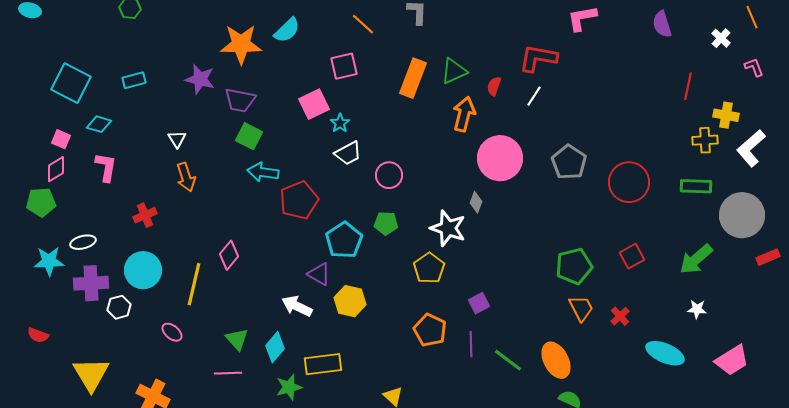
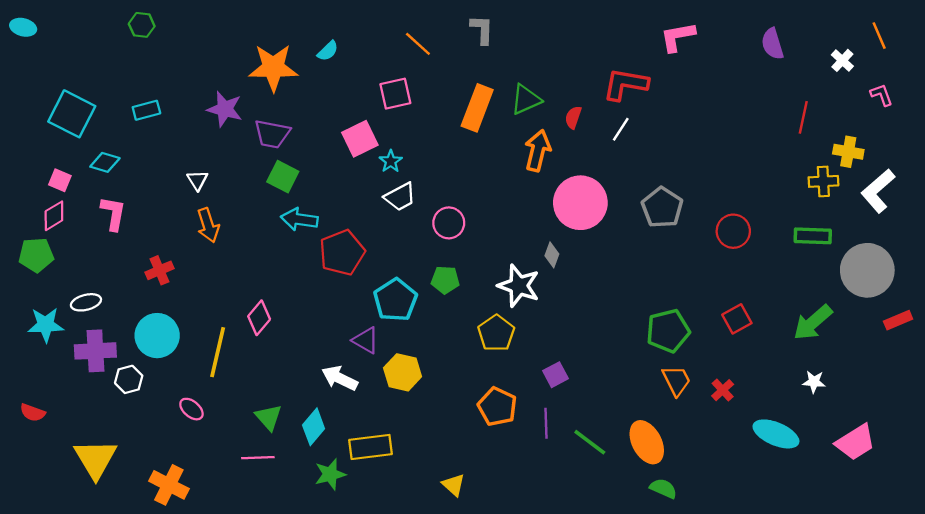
cyan semicircle: (287, 30) -> (328, 51), size x0.7
red circle: (629, 182) -> (733, 231), size x0.7

